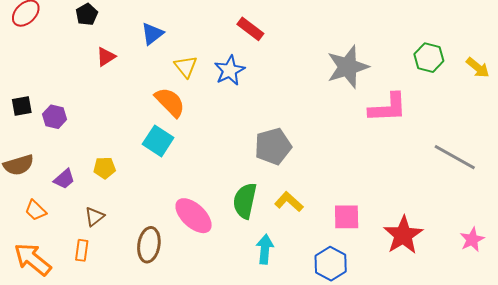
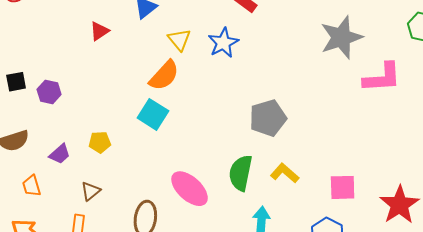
orange semicircle: (170, 102) -> (164, 76), turned 88
orange trapezoid: (36, 210) -> (32, 186), turned 30

